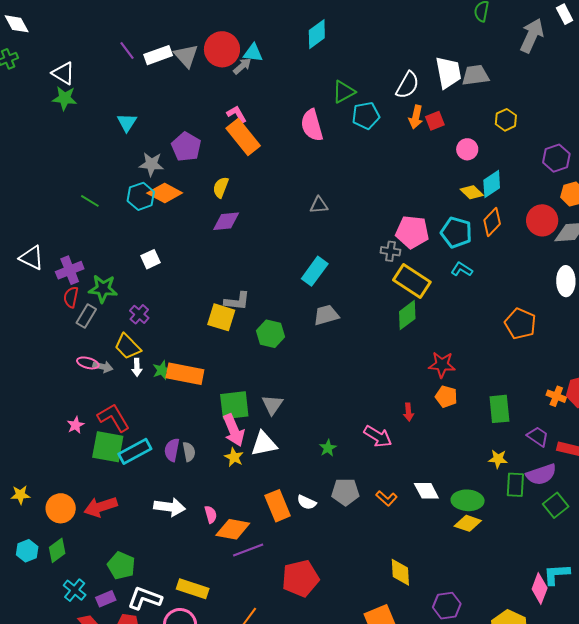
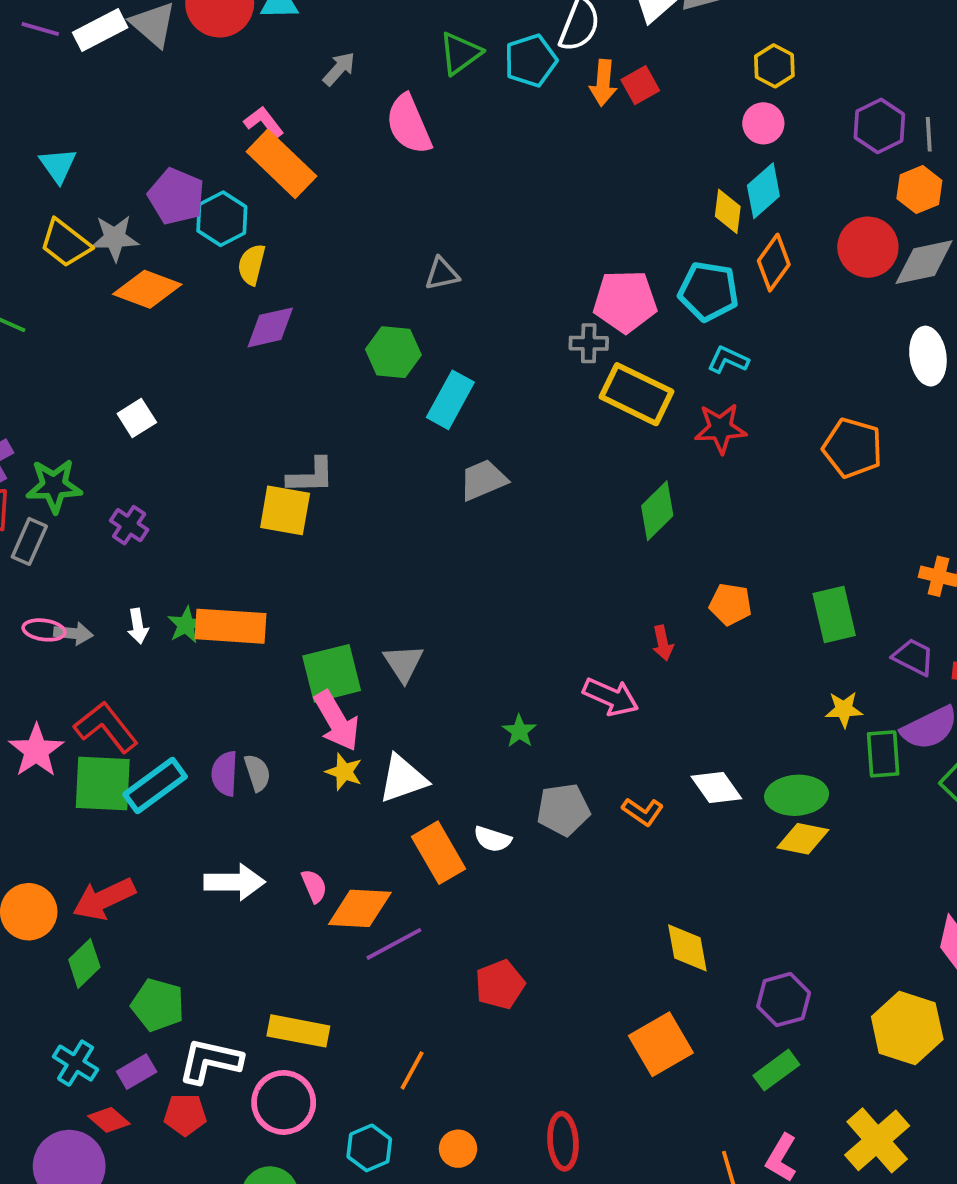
purple line: (127, 50) -> (40, 29), turned -30
gray arrow: (242, 66) -> (339, 69), moved
cyan pentagon: (366, 116) -> (531, 61), moved
pink circle: (467, 149) -> (763, 123), moved
yellow diamond: (472, 192) -> (728, 211), turned 60
cyan hexagon: (141, 196) -> (222, 219), moved
green diamond: (407, 315) -> (657, 511), moved
green hexagon: (270, 334) -> (393, 352), moved
yellow trapezoid: (128, 346) -> (65, 243), moved
red star: (442, 365) -> (721, 428), moved
pink star: (76, 425) -> (36, 751), size x1.6
white triangle: (264, 444) -> (403, 779), moved
green diamond: (57, 550) -> (84, 963), moved
red pentagon: (300, 578) -> (500, 985), size x0.7

